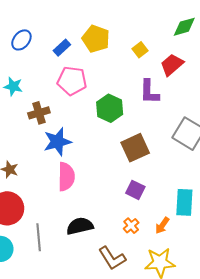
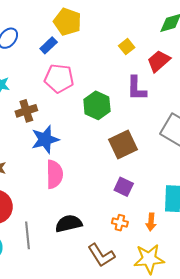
yellow pentagon: (96, 39) -> (67, 22), moved
orange cross: (131, 226) -> (120, 223), turned -35
orange arrow: (162, 226) -> (151, 222), turned -30

